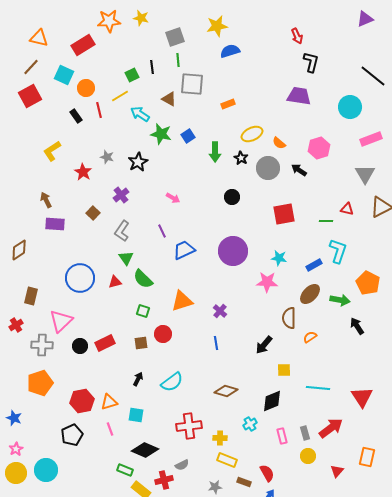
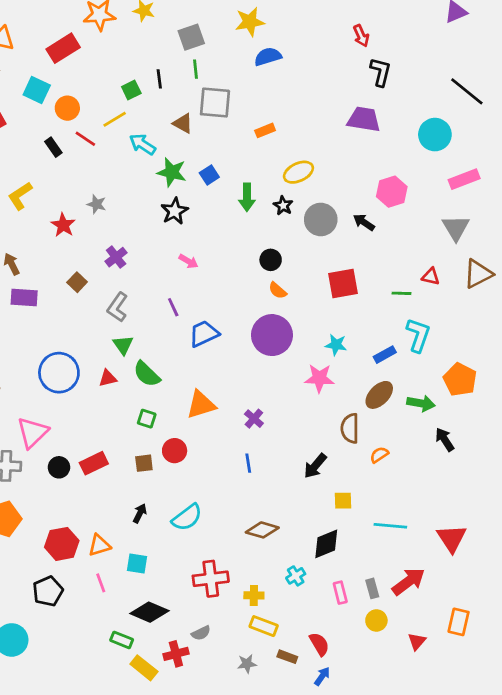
red line: (99, 110) -> (85, 139), turned -42
orange semicircle: (279, 143) -> (278, 290), moved
black star: (138, 162) -> (175, 211), moved

